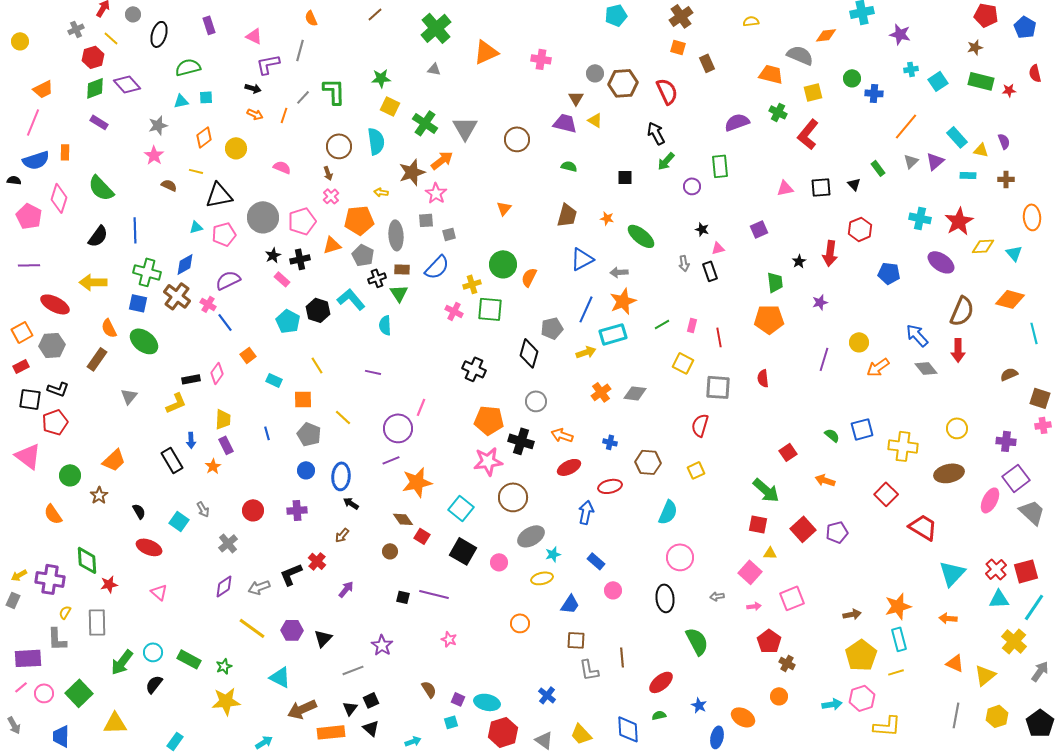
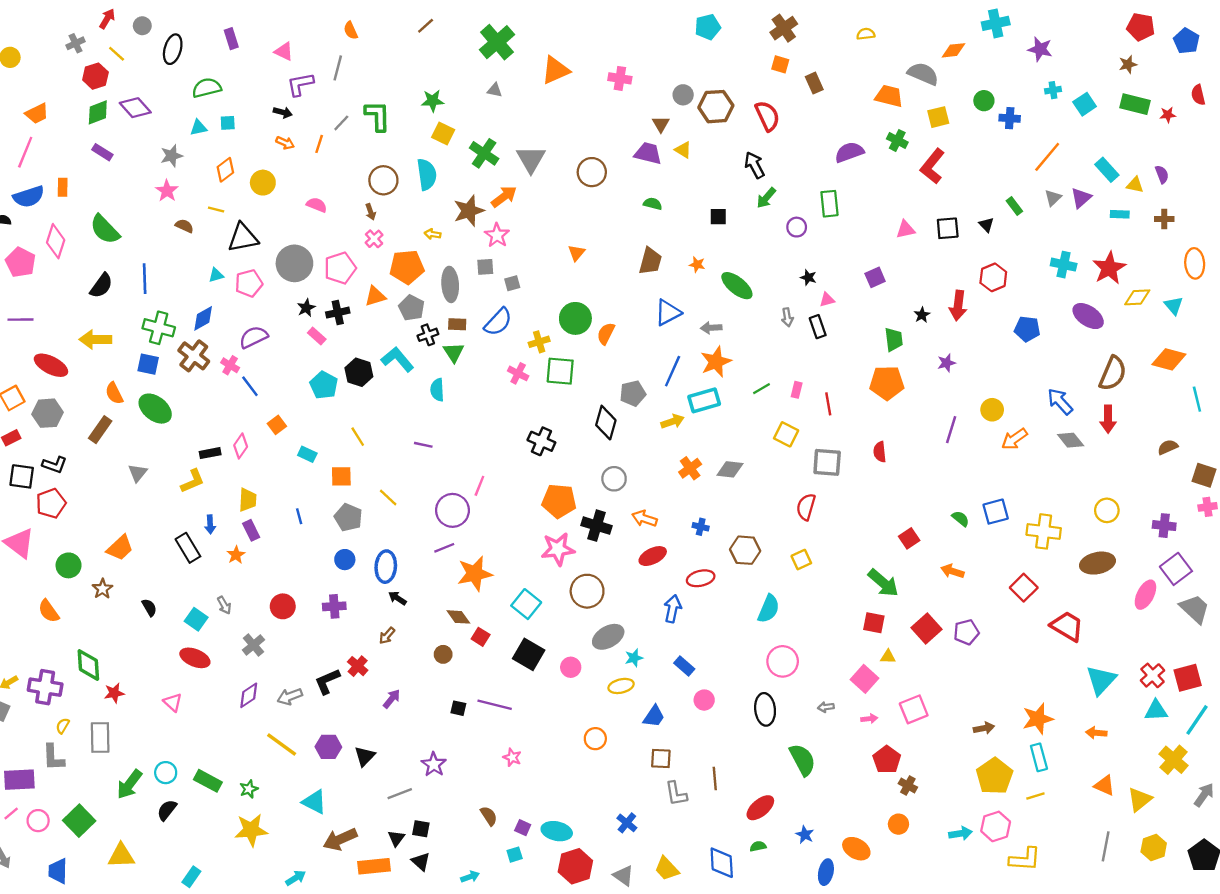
red ellipse: (149, 547) -> (195, 658), moved
black square: (371, 700) -> (421, 829), turned 35

